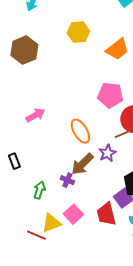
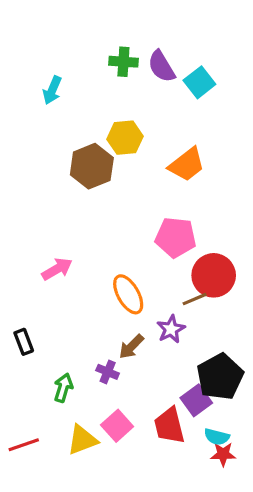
brown hexagon: (24, 50) -> (92, 166), moved
brown arrow: (82, 164) -> (131, 347), size x0.7
red line: (36, 235) -> (24, 445), moved, turned -42

